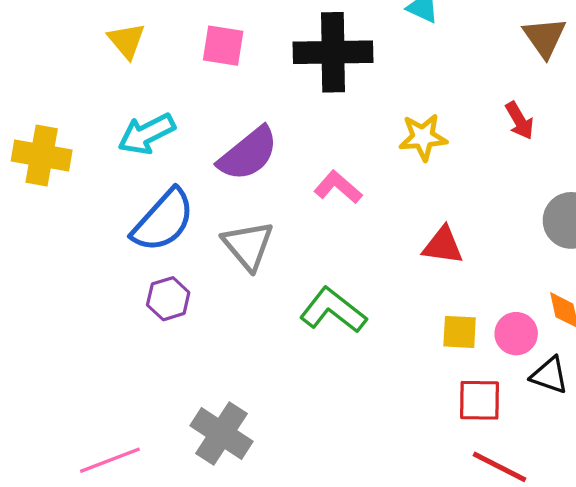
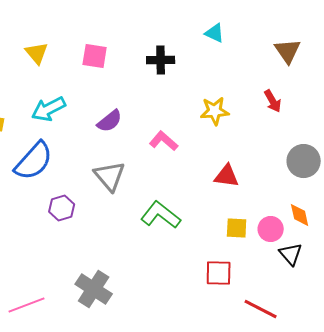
black cross: (333, 52) -> (161, 60), size x0.6
purple semicircle: (248, 154) -> (110, 121), size x0.7
blue semicircle: (163, 220) -> (34, 161), moved
black triangle: (549, 375) -> (291, 254), turned 30
red square: (480, 400) -> (219, 273), moved

